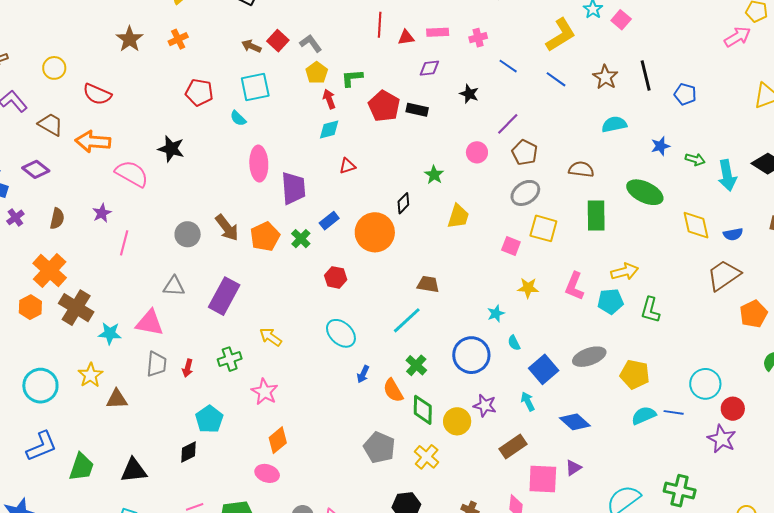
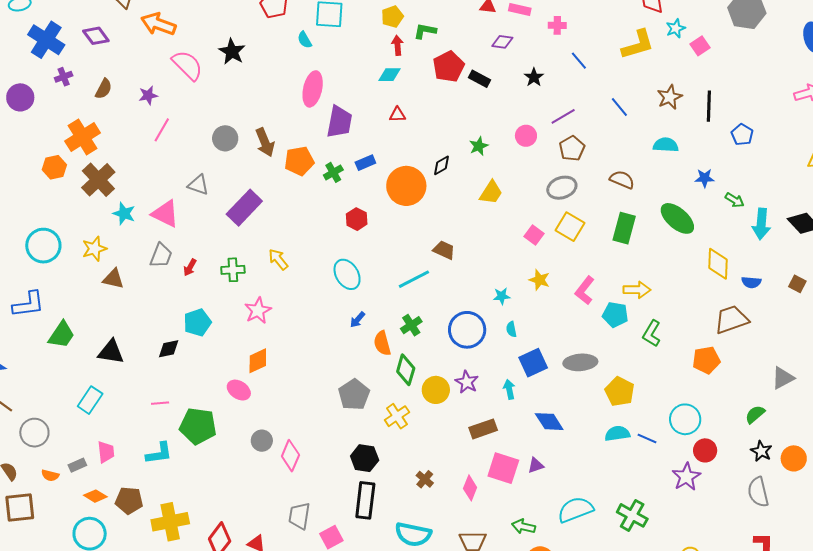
blue line: (556, 79) -> (619, 107), moved
orange pentagon: (753, 314) -> (706, 360), moved

